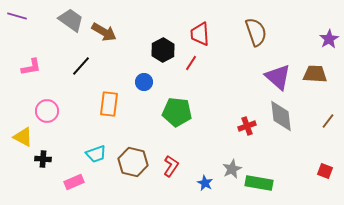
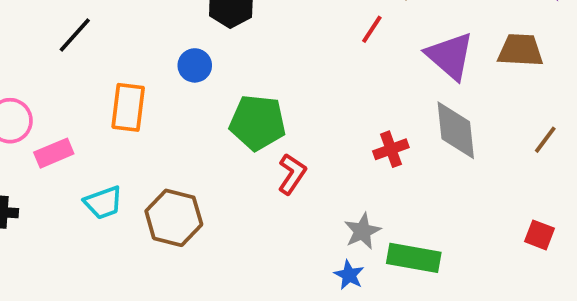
red line: (191, 63) -> (372, 29), moved
red L-shape: (171, 166) -> (292, 174), moved
pink rectangle: (74, 182) -> (54, 153), moved
blue star: (205, 183) -> (349, 275), moved

